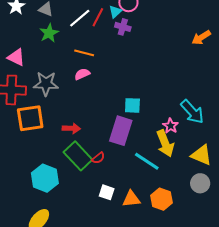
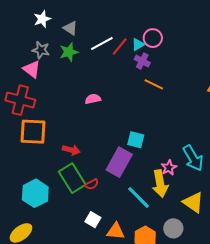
orange line: (84, 53) -> (154, 84), moved
gray star: (46, 84) -> (41, 50), moved, size x0.7
gray circle: (200, 183) -> (173, 228), moved

